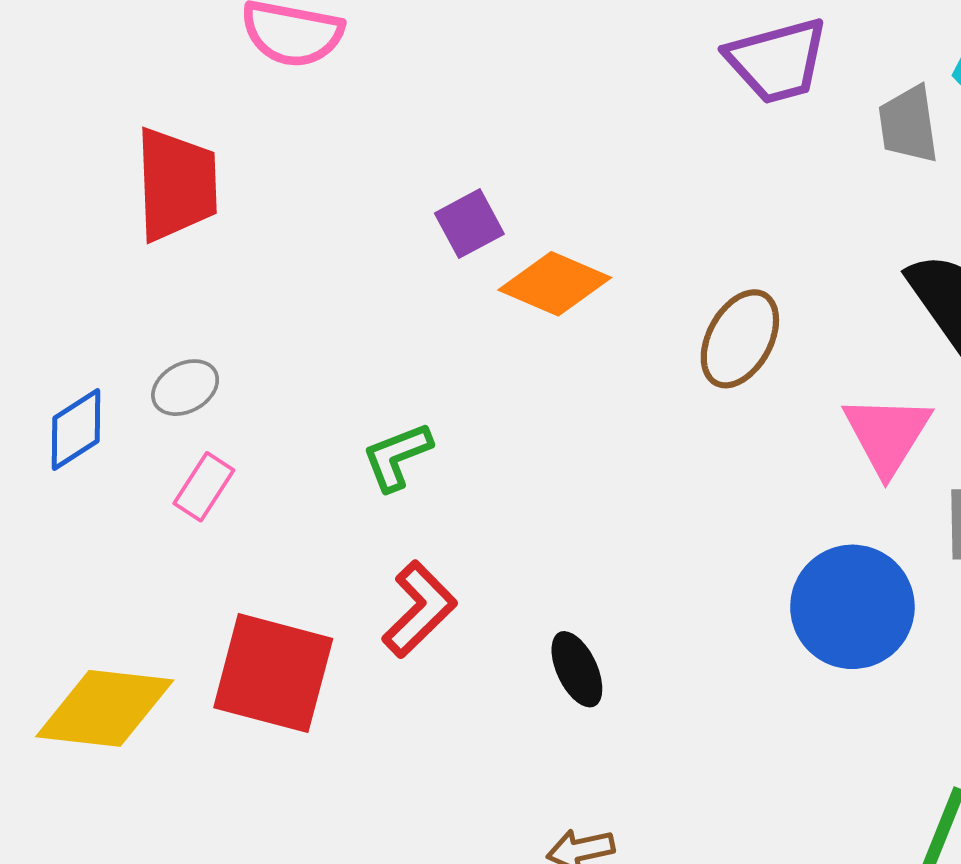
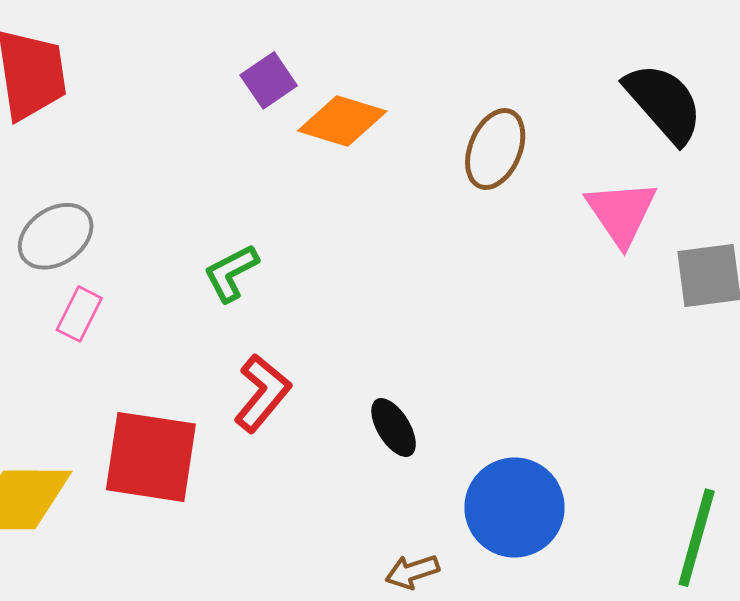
gray ellipse: (185, 388) -> (56, 236), size x1.4
blue circle: (852, 607) -> (515, 507), moved

